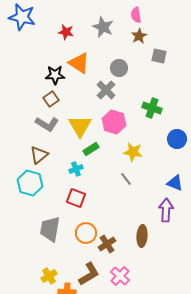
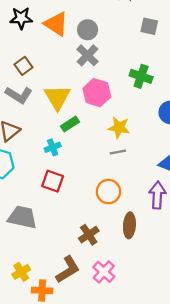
gray square: (159, 56) -> (149, 26), moved
gray circle: (119, 68) -> (88, 30), moved
black star: (55, 75) -> (21, 18), moved
gray line: (126, 179) -> (118, 152), moved, turned -64
gray trapezoid: (50, 229) -> (22, 217), turned 92
orange circle: (86, 233) -> (108, 192), moved

